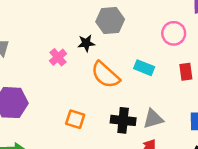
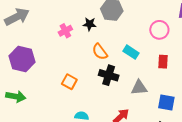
orange semicircle: (105, 75) -> (100, 52), size x0.7
gray triangle: (153, 119) -> (139, 88), moved
black cross: (123, 120) -> (109, 75), moved

